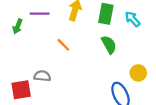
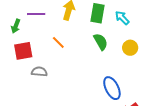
yellow circle: (138, 73) -> (130, 48), moved
red square: (21, 90) -> (23, 51), moved

